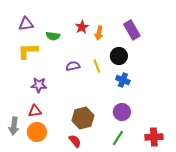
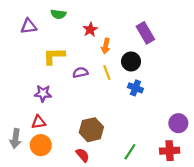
orange arrow: (99, 33) -> (106, 46), moved
green semicircle: (53, 36) -> (58, 14), moved
yellow L-shape: (28, 51) -> (54, 56), moved
purple circle: (122, 112) -> (178, 123), moved

